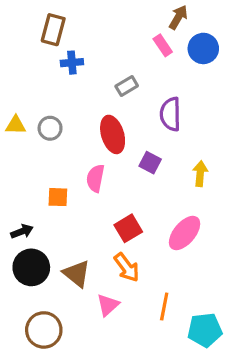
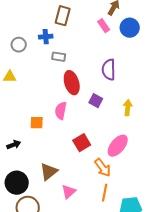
brown rectangle: (53, 30) -> (63, 16), moved
gray rectangle: (127, 86) -> (59, 57), moved, turned 40
gray circle: (50, 128) -> (19, 45), moved
black circle: (31, 267) -> (17, 183), moved
orange arrow: (127, 267) -> (103, 168), moved
brown triangle: (77, 274) -> (49, 172), turned 42

